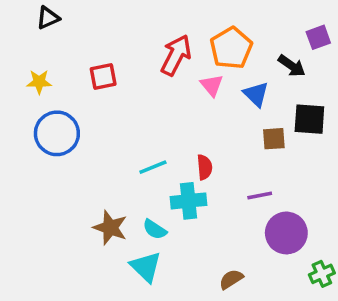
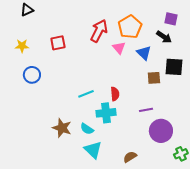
purple square: (318, 37) -> (171, 19), moved, turned 32
blue circle: (57, 133) -> (32, 75), size x0.7
cyan triangle: (146, 267) -> (93, 150), moved

